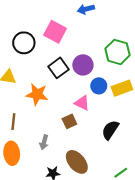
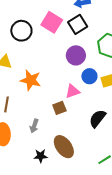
black square: (58, 68) -> (78, 24), moved
pink triangle: (82, 103) -> (73, 91), turned -49

